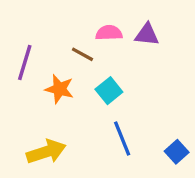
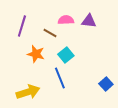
purple line: (25, 63) -> (22, 26), moved
blue line: (122, 139) -> (60, 78), moved
blue square: (177, 152) -> (106, 84), moved

